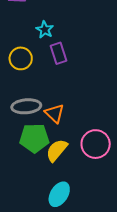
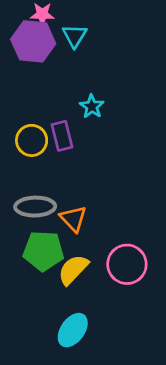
cyan star: (45, 30) -> (92, 106), moved
purple rectangle: (59, 53) -> (62, 136), moved

